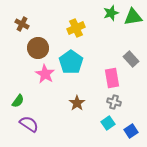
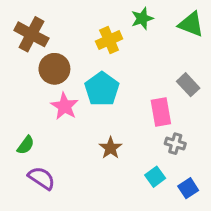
green star: (111, 13) -> (142, 18), moved
green triangle: (133, 17) -> (191, 24), turned 30
brown cross: (22, 24) -> (31, 34), size x1.6
gray cross: (114, 102) -> (175, 144), moved

